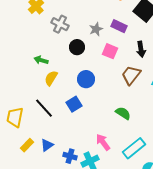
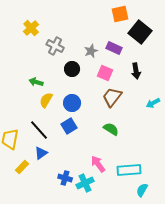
brown trapezoid: (131, 75) -> (112, 97), moved
blue circle: (86, 79) -> (72, 103), moved
green semicircle: (123, 113) -> (111, 129), moved
blue triangle: (47, 145) -> (41, 153), moved
cyan rectangle: (134, 148) -> (129, 170), turned 35

